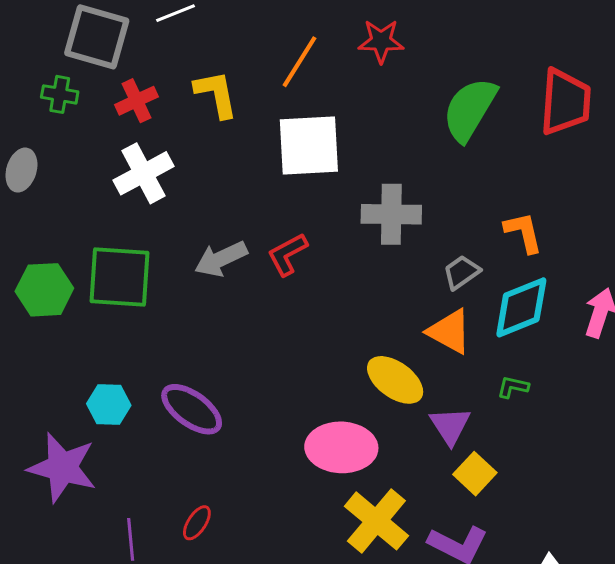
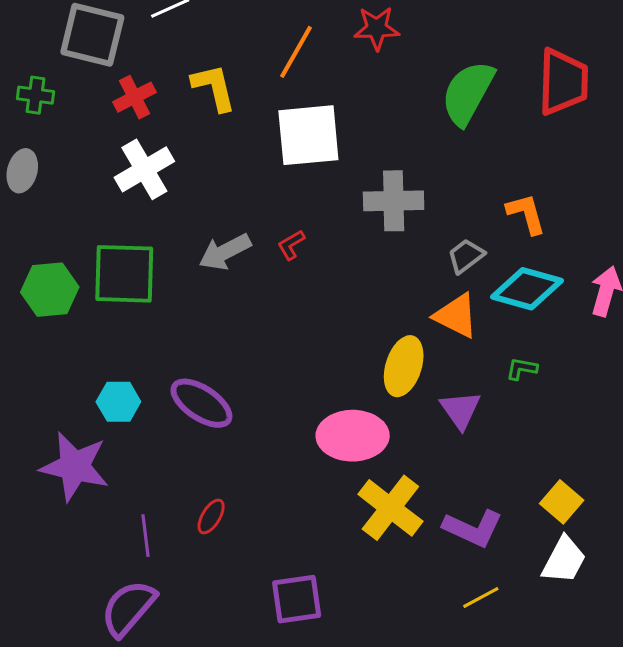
green cross: (60, 94) -> (36, 95), moved
red L-shape: (287, 254) -> (291, 245), size x0.7
cyan diamond: (521, 307) -> (527, 289), turned 40
yellow ellipse: (395, 380) -> (404, 366), turned 74
yellow square: (475, 474) -> (562, 502), moved

